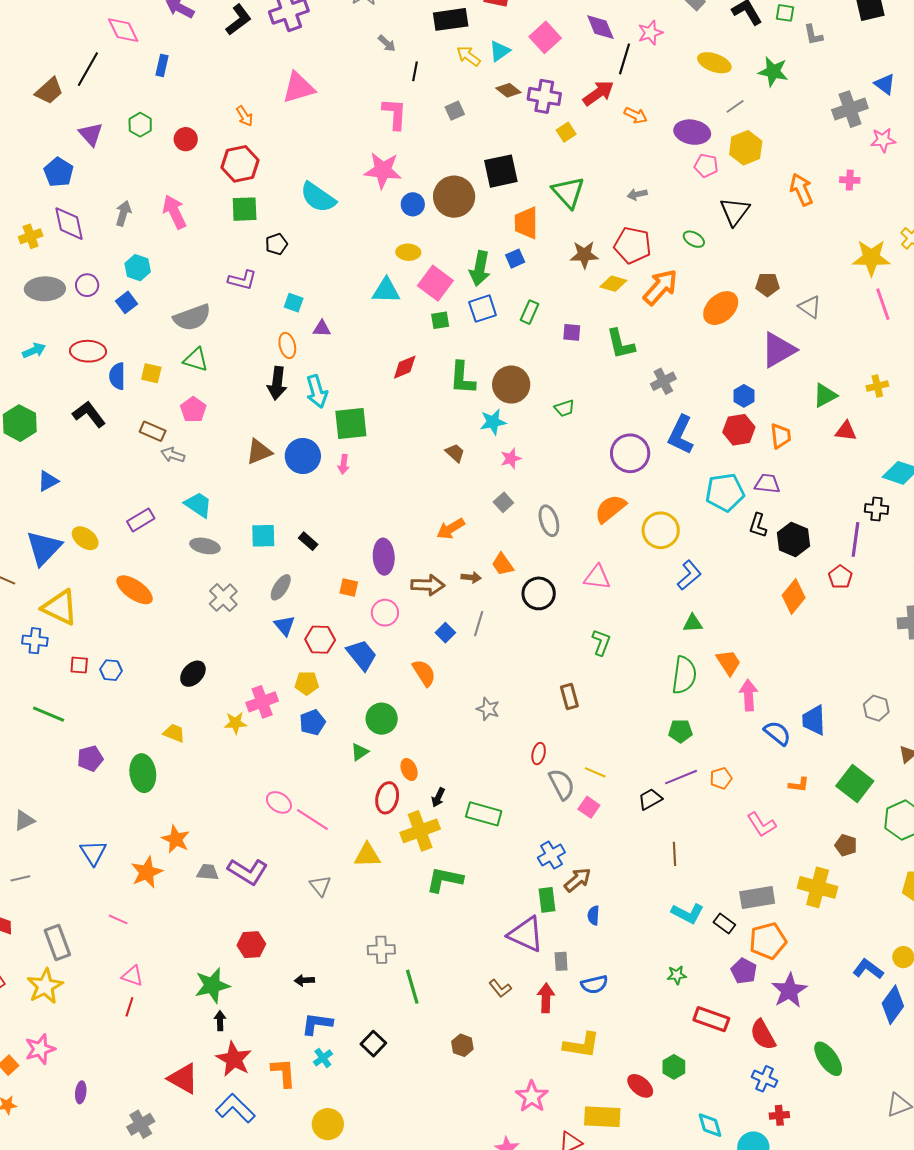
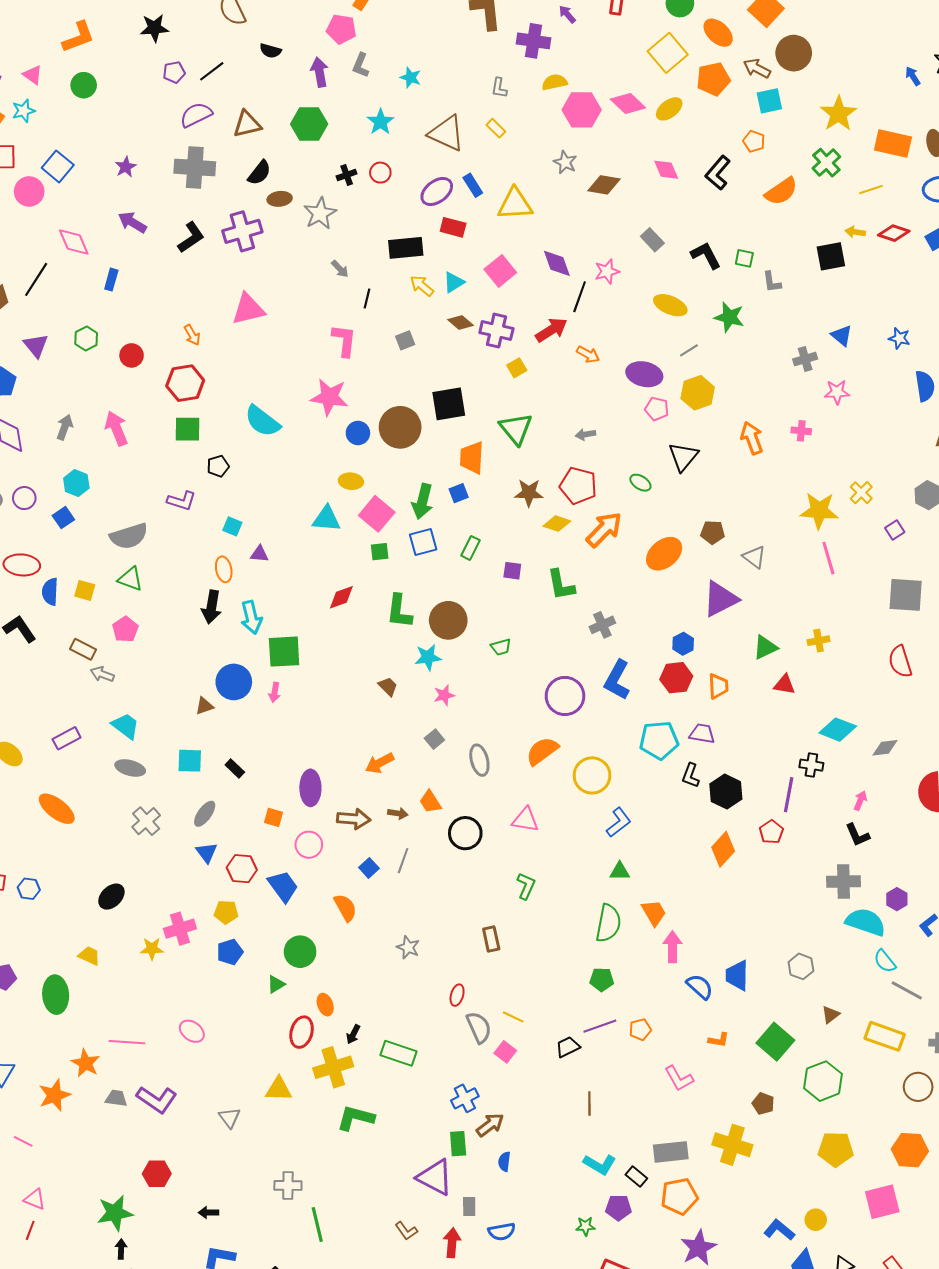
gray cross: (850, 109) -> (805, 359), size x0.7
brown triangle: (259, 452) -> (204, 706), moved, size x0.7
pink line: (312, 819) -> (127, 1042), moved, turned -32
purple pentagon: (744, 971) -> (618, 1208), moved, turned -30

